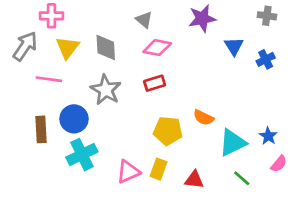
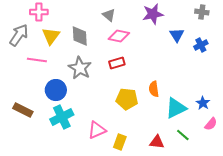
orange semicircle: (203, 118) -> (154, 89), turned 56
brown rectangle: (41, 129) -> (23, 110), moved, turned -60
yellow rectangle: (159, 169) -> (120, 142), moved
red triangle: (194, 180) -> (157, 142), moved

